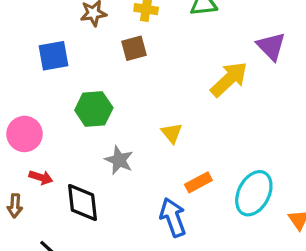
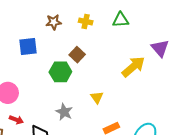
brown square: (134, 48) -> (77, 55), moved, turned -35
green hexagon: (94, 109) -> (60, 72), moved

